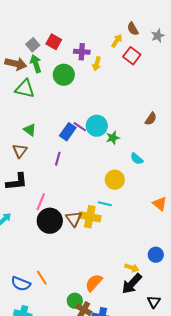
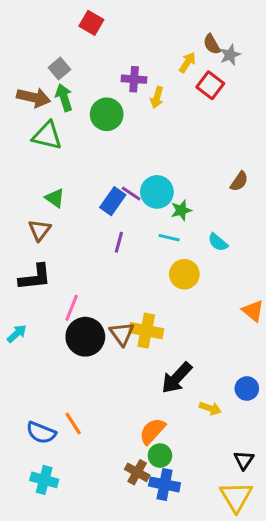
gray star: (158, 36) -> (230, 55), moved
red square: (54, 42) -> (91, 23), moved
purple line: (58, 159) -> (119, 242), moved
cyan line: (105, 204) -> (169, 238), moved
black arrow: (132, 284) -> (177, 378), moved
green circle: (75, 301) -> (160, 456), moved

